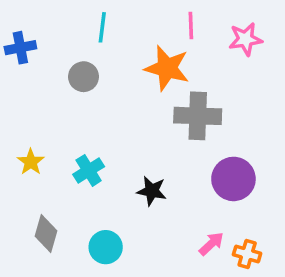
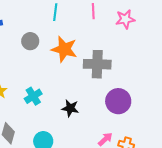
cyan line: (102, 27) -> (55, 12), moved
orange star: (167, 68) -> (64, 49), moved

